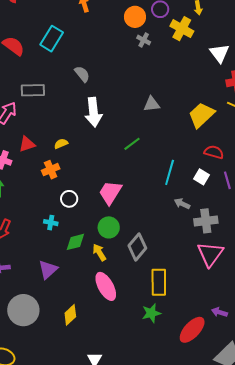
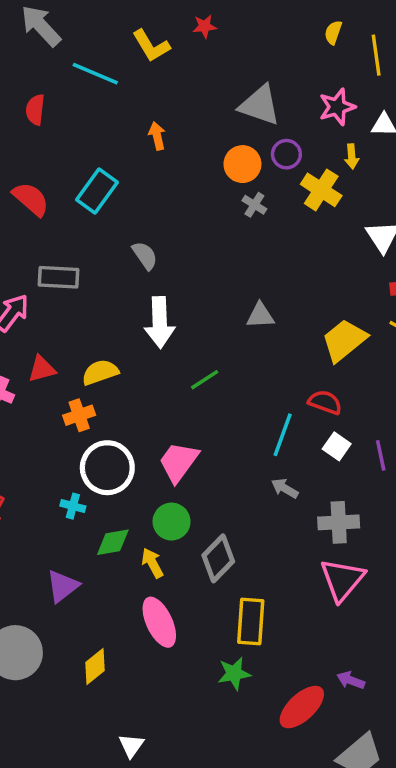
yellow semicircle: (61, 144) -> (100, 372), size x1.5
green line: (132, 144) -> (205, 380), moved
red semicircle: (214, 152) -> (325, 402), moved
white circle: (69, 199) -> (107, 468), size x1.8
gray arrow: (182, 204) -> (285, 488), moved

